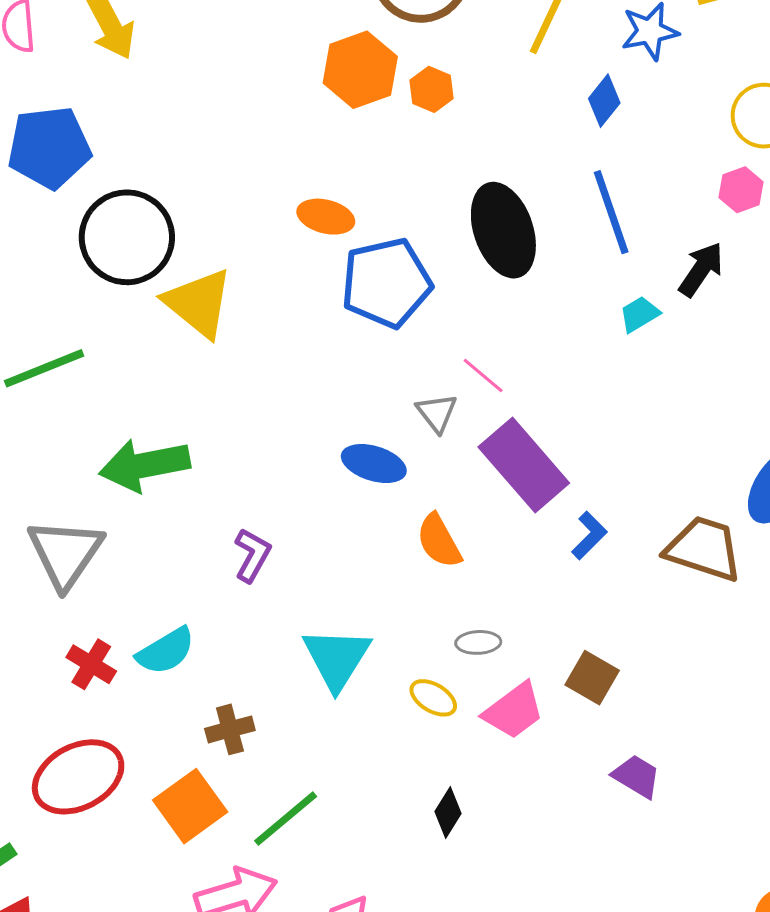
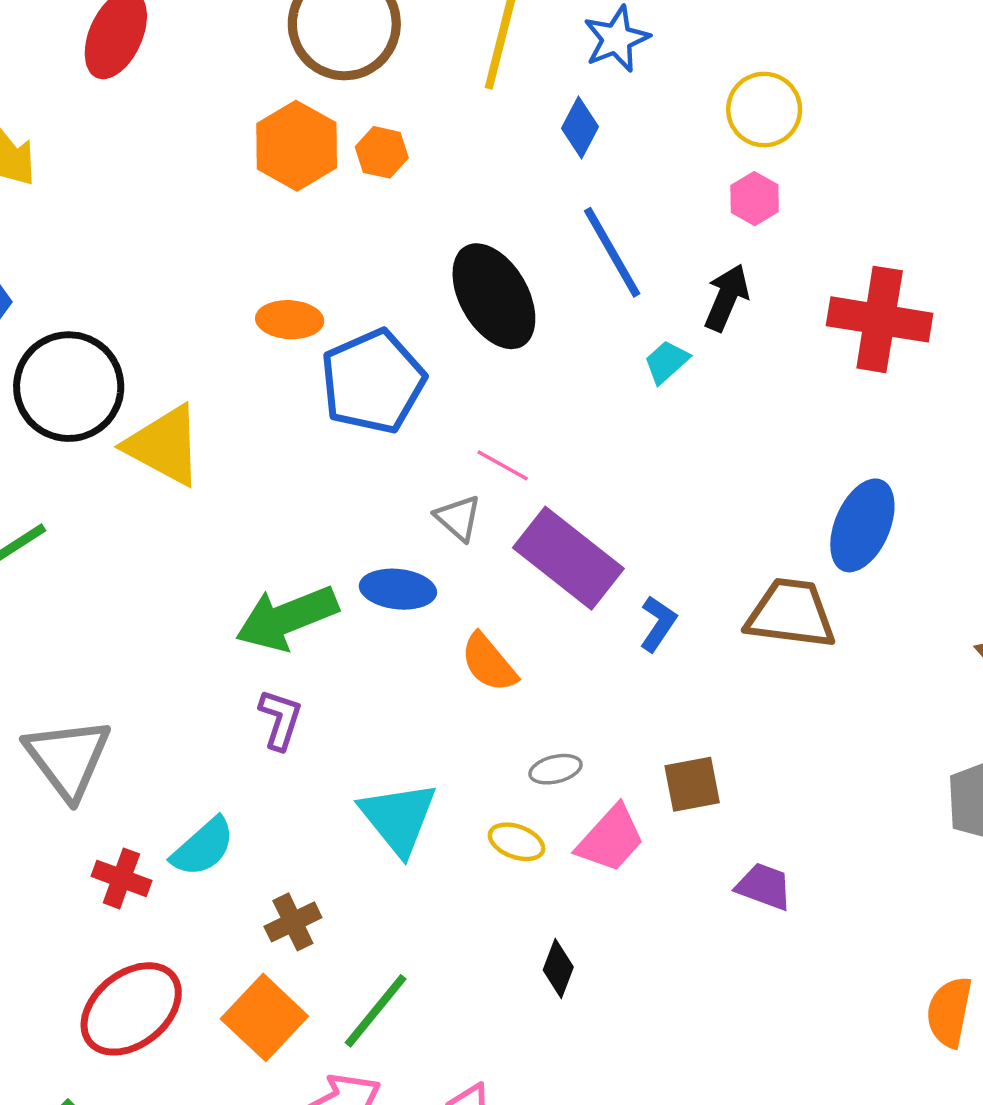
green arrow: (145, 465) -> (287, 618), moved
brown square: (592, 678) -> (692, 784), turned -30

